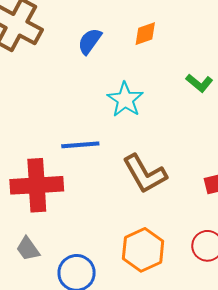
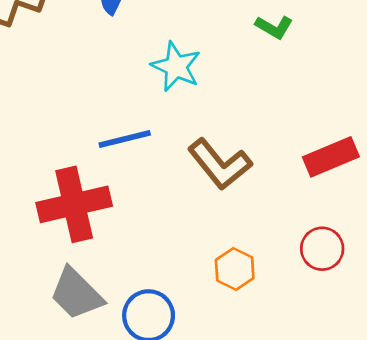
gray trapezoid: (28, 249) -> (76, 294), size x1.6
orange hexagon: (143, 250) -> (235, 269), size x0.7

